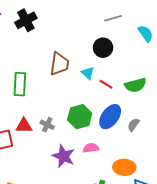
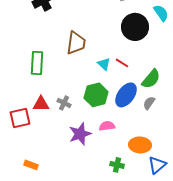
black circle: (103, 48) -> (135, 27), moved, size x1.4
cyan triangle: (88, 73) -> (104, 64), moved
green semicircle: (135, 85) -> (151, 79), moved, turned -35
purple star: (63, 156) -> (80, 134), turned 30

